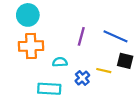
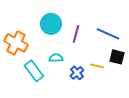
cyan circle: (28, 15) -> (51, 24), moved
orange cross: (31, 46) -> (16, 43), moved, turned 30
cyan rectangle: (49, 89) -> (34, 71), moved, turned 50

